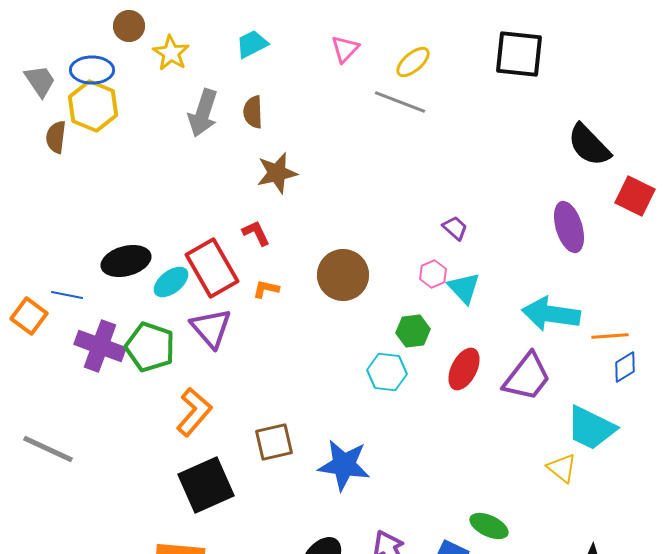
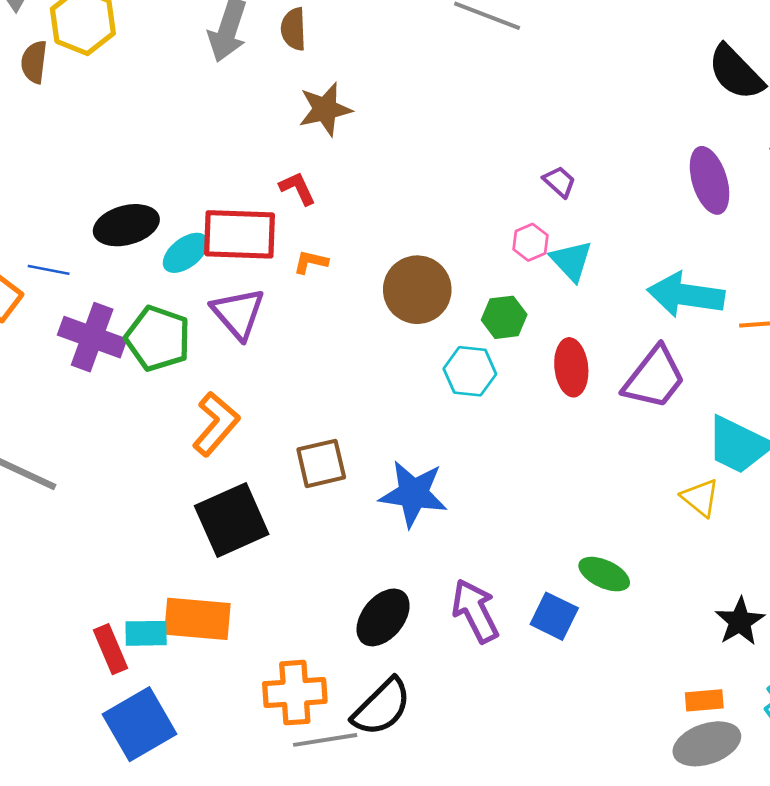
red rectangle: (212, 268) -> (240, 234), turned -58
brown circle: (343, 275) -> (417, 290), moved
red ellipse: (464, 369) -> (571, 367), turned -33

